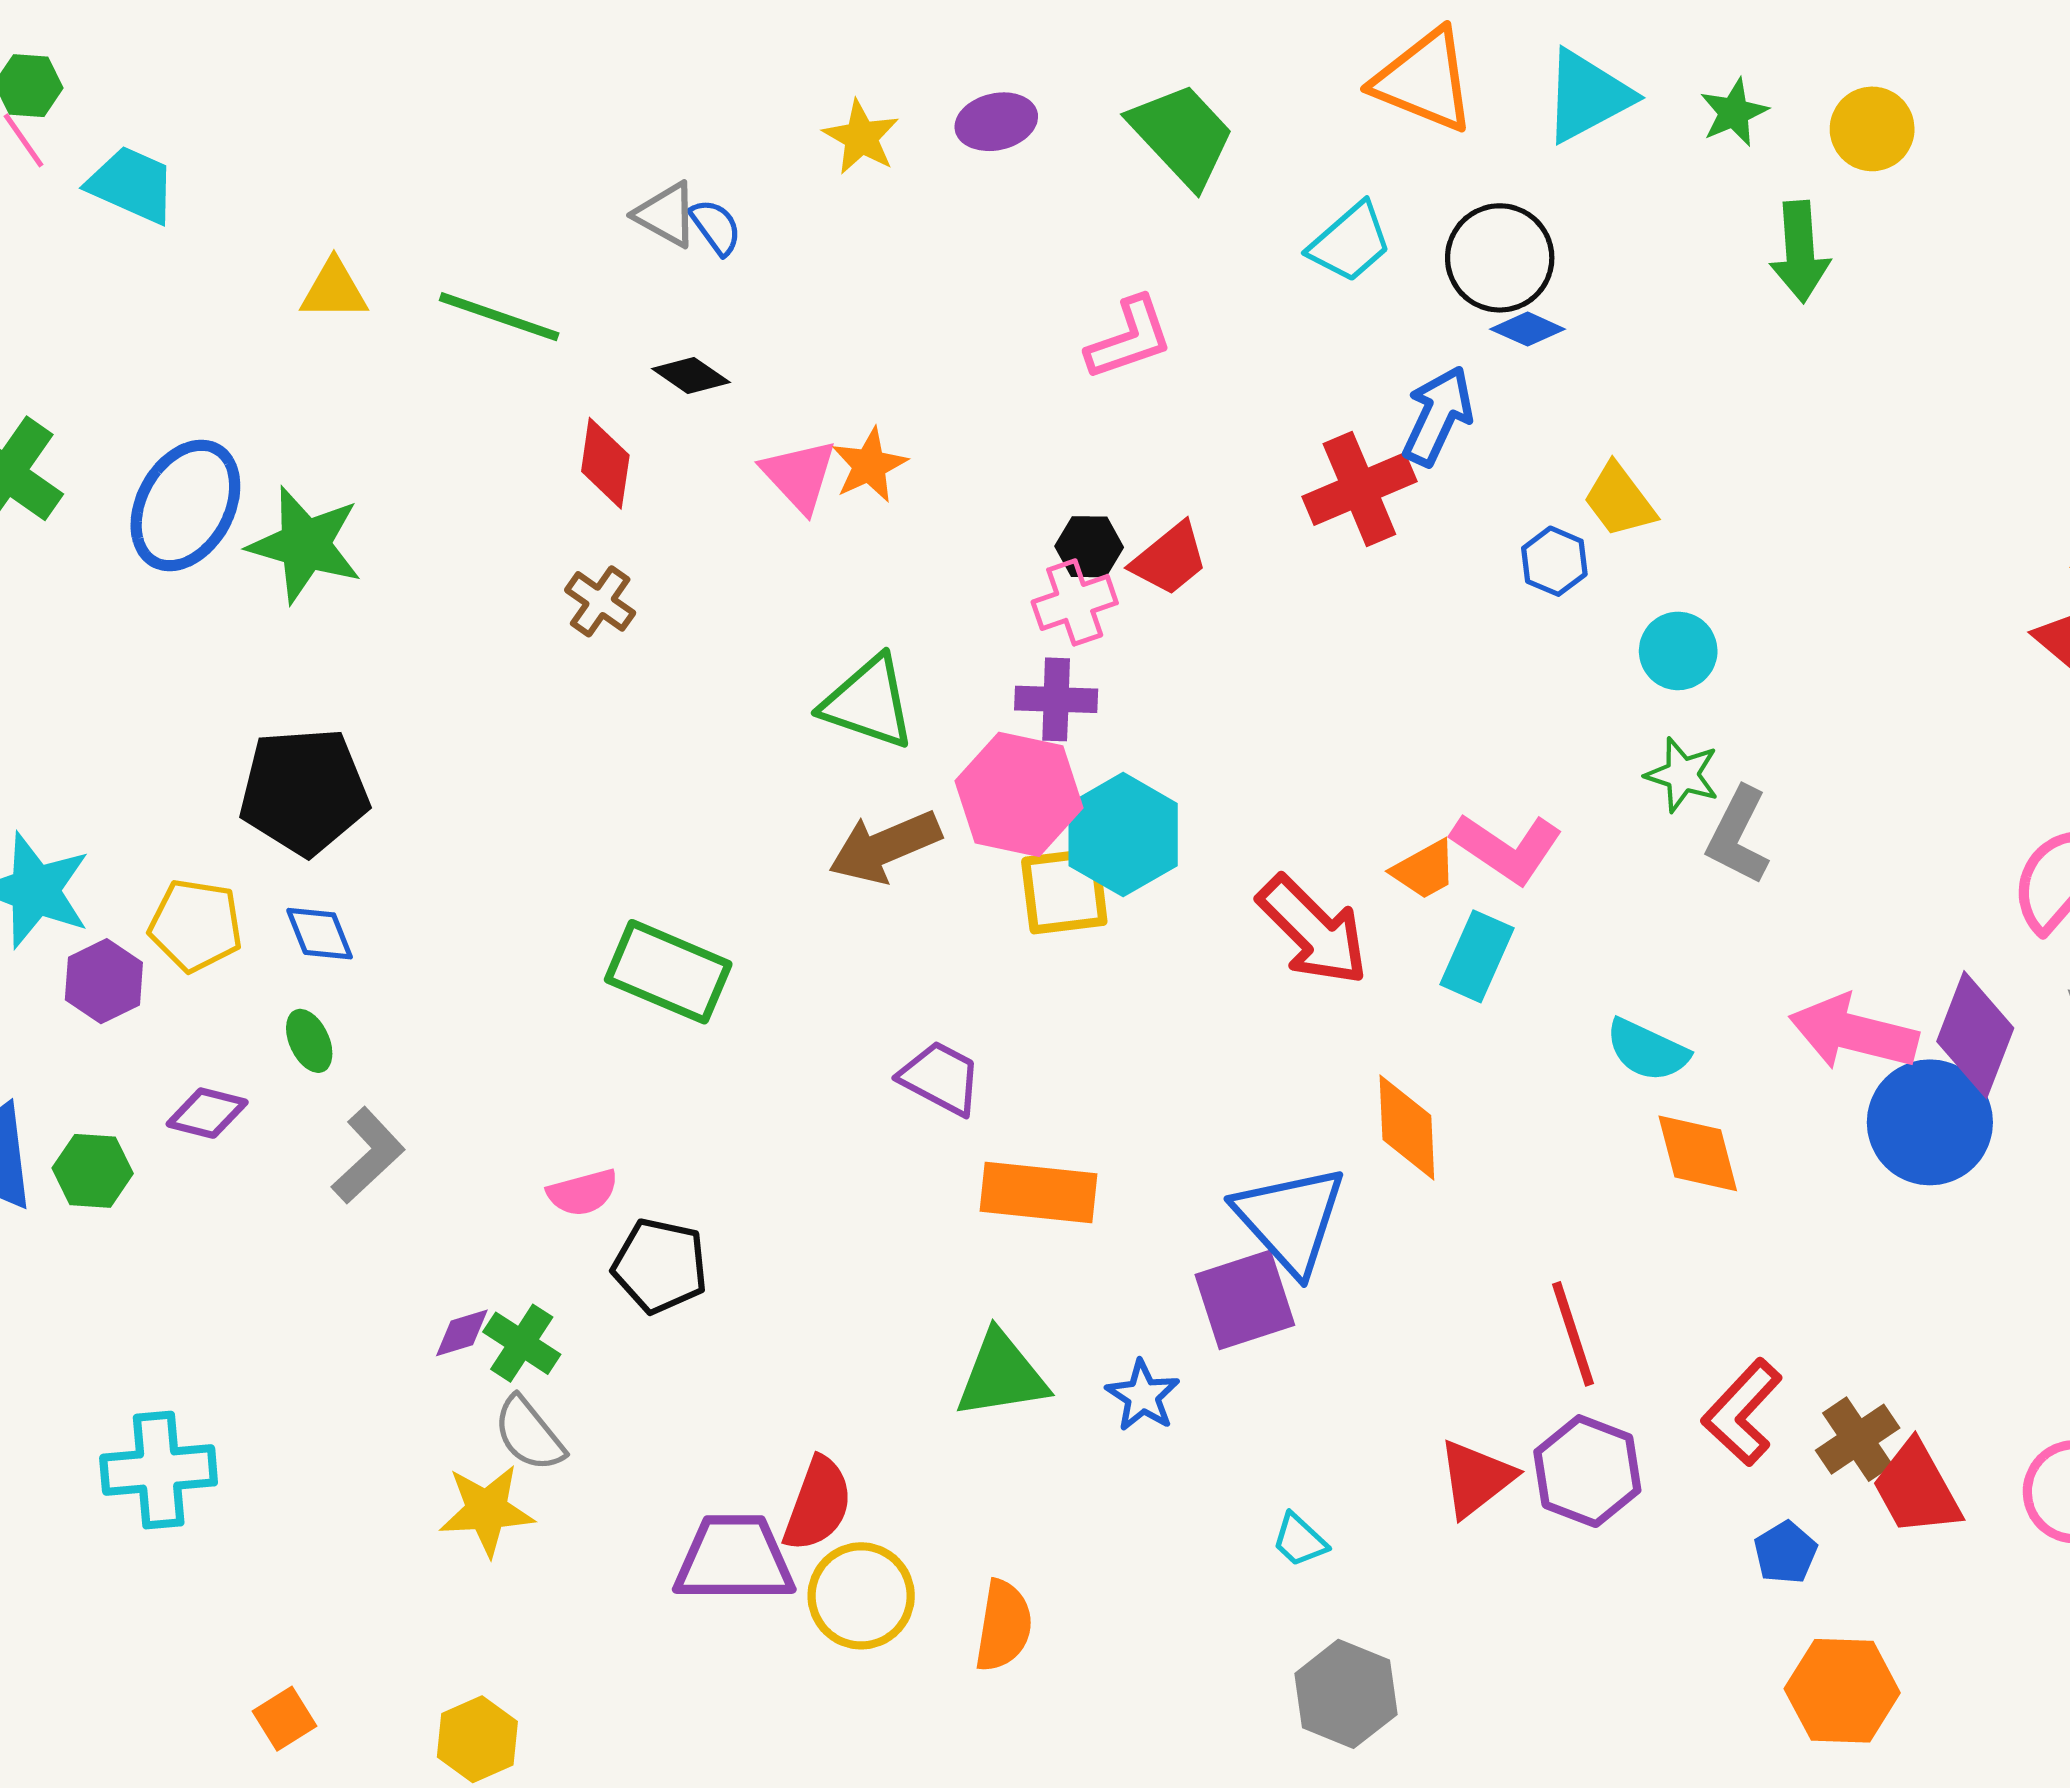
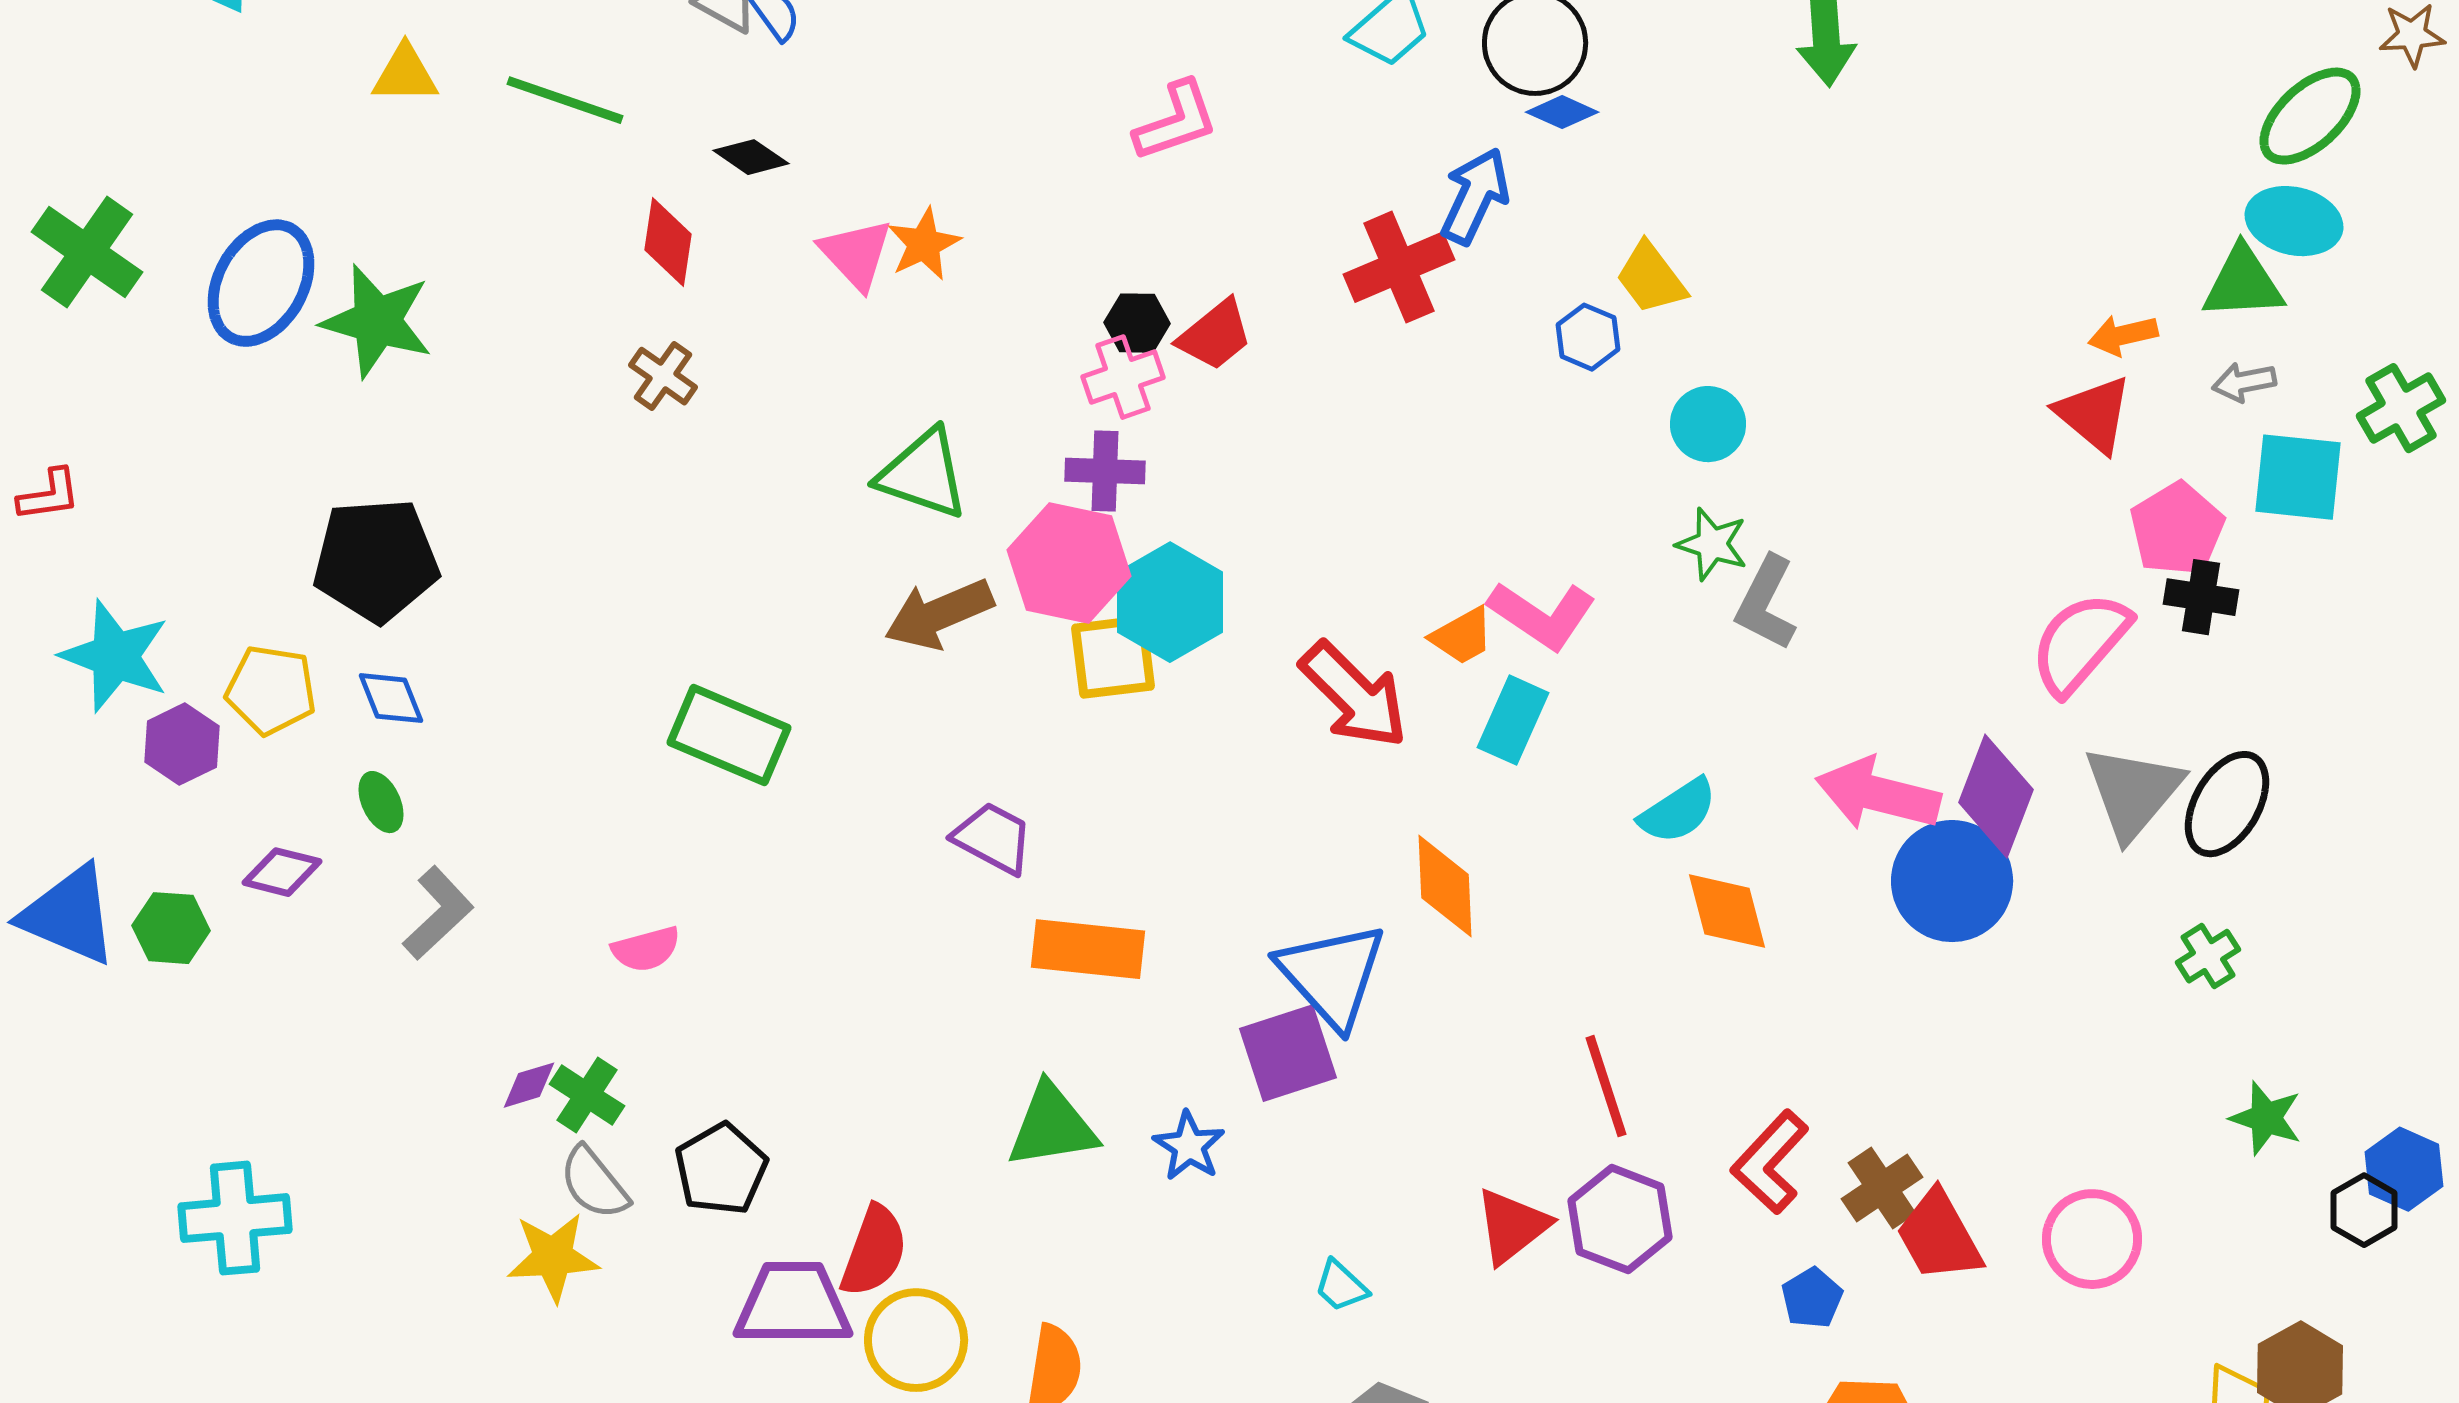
cyan semicircle: (1647, 1050) -> (1678, 811), turned -58
black pentagon: (660, 1266) -> (721, 1169), moved, turned 30

